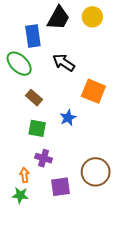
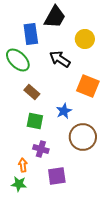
yellow circle: (92, 17) -> (85, 39), moved
brown circle: (96, 172) -> (83, 137), moved

